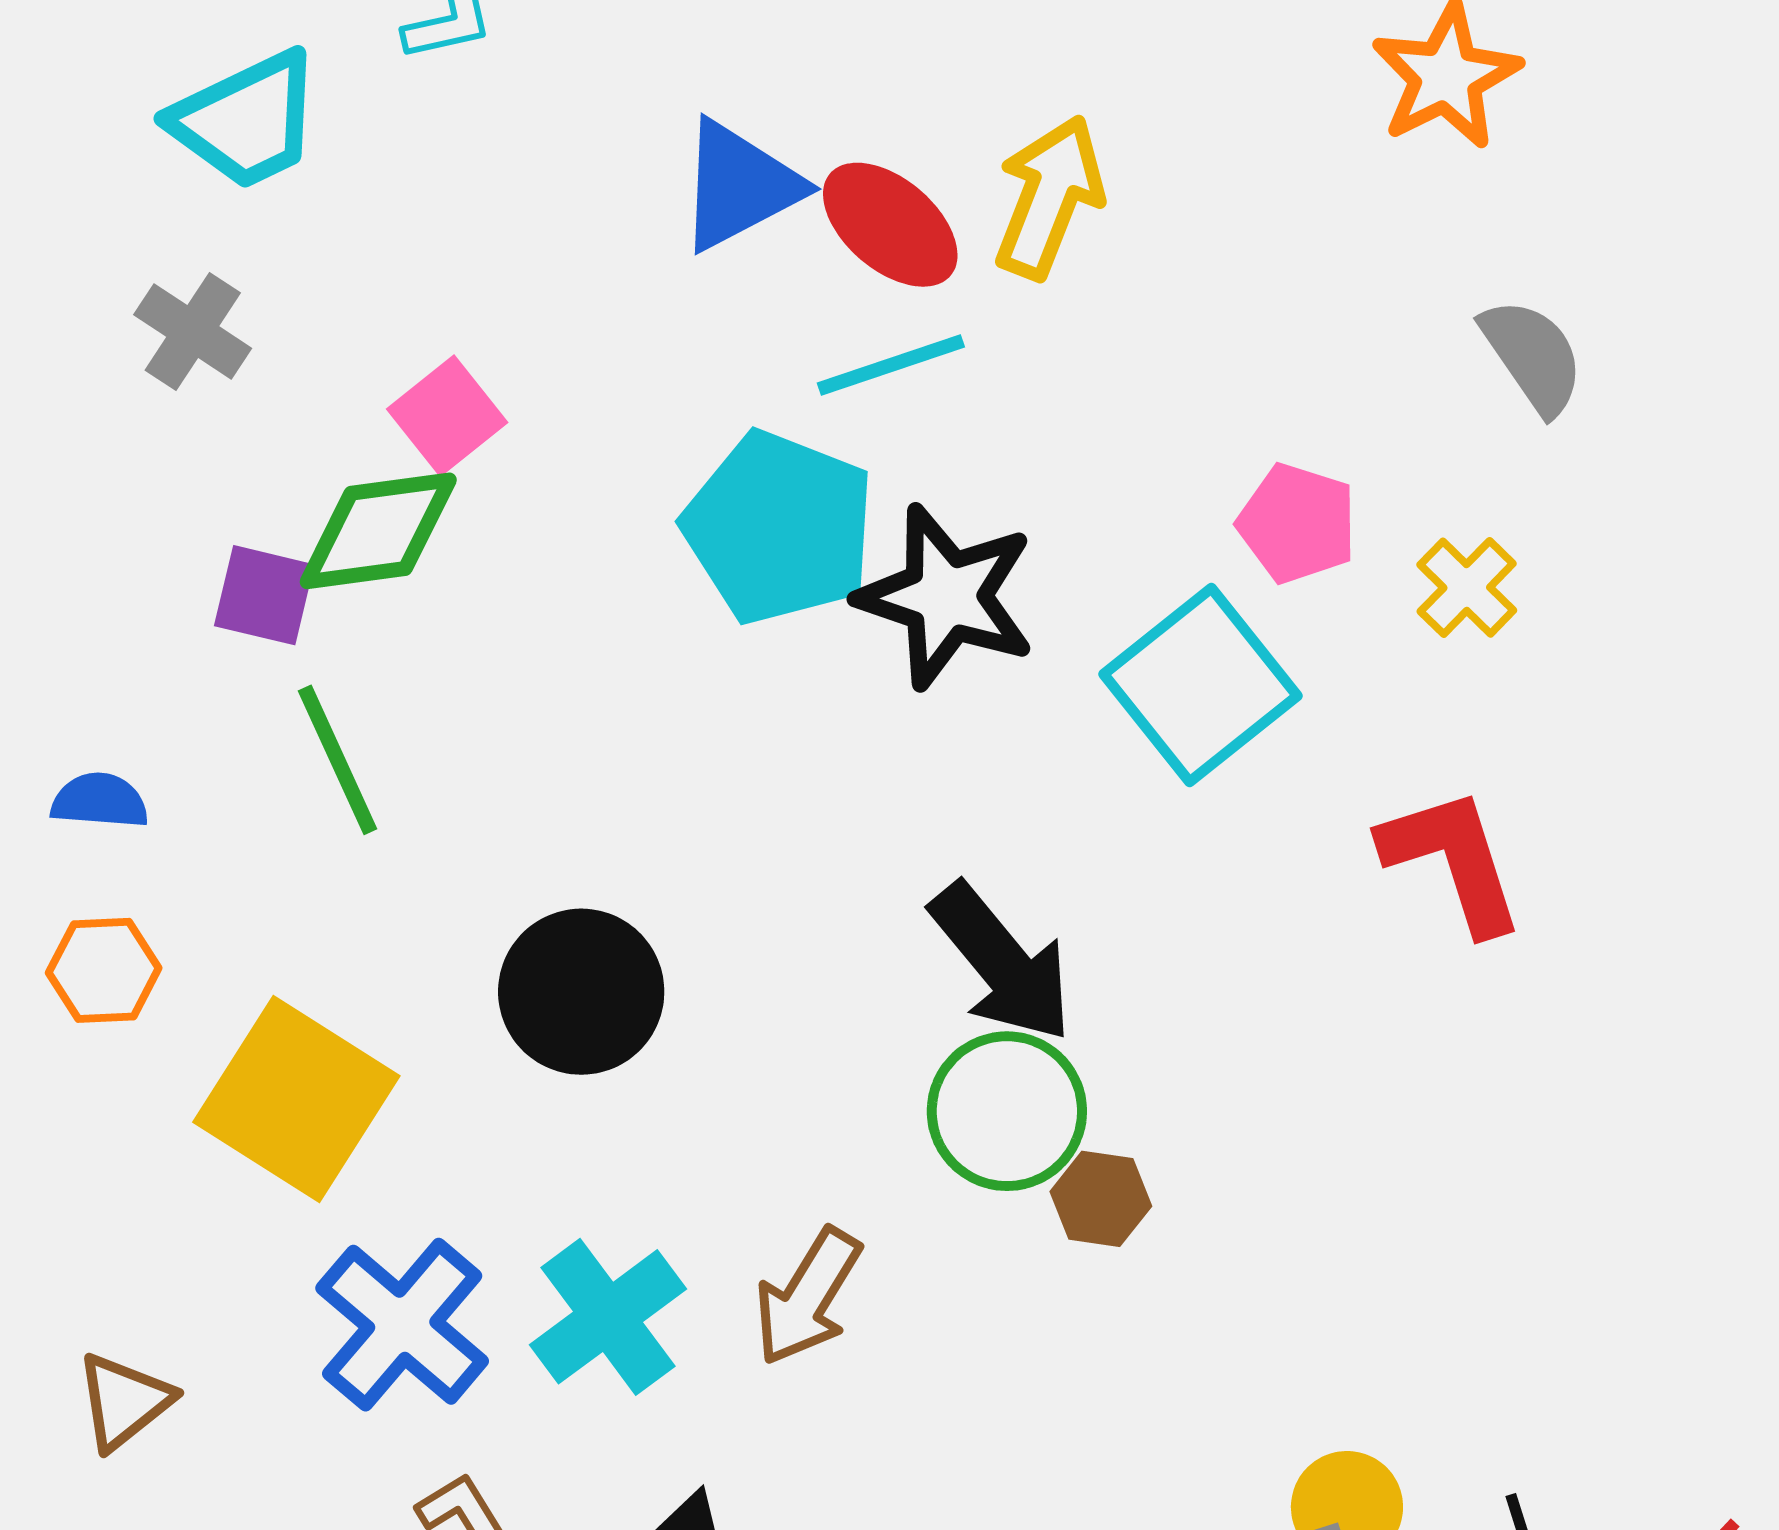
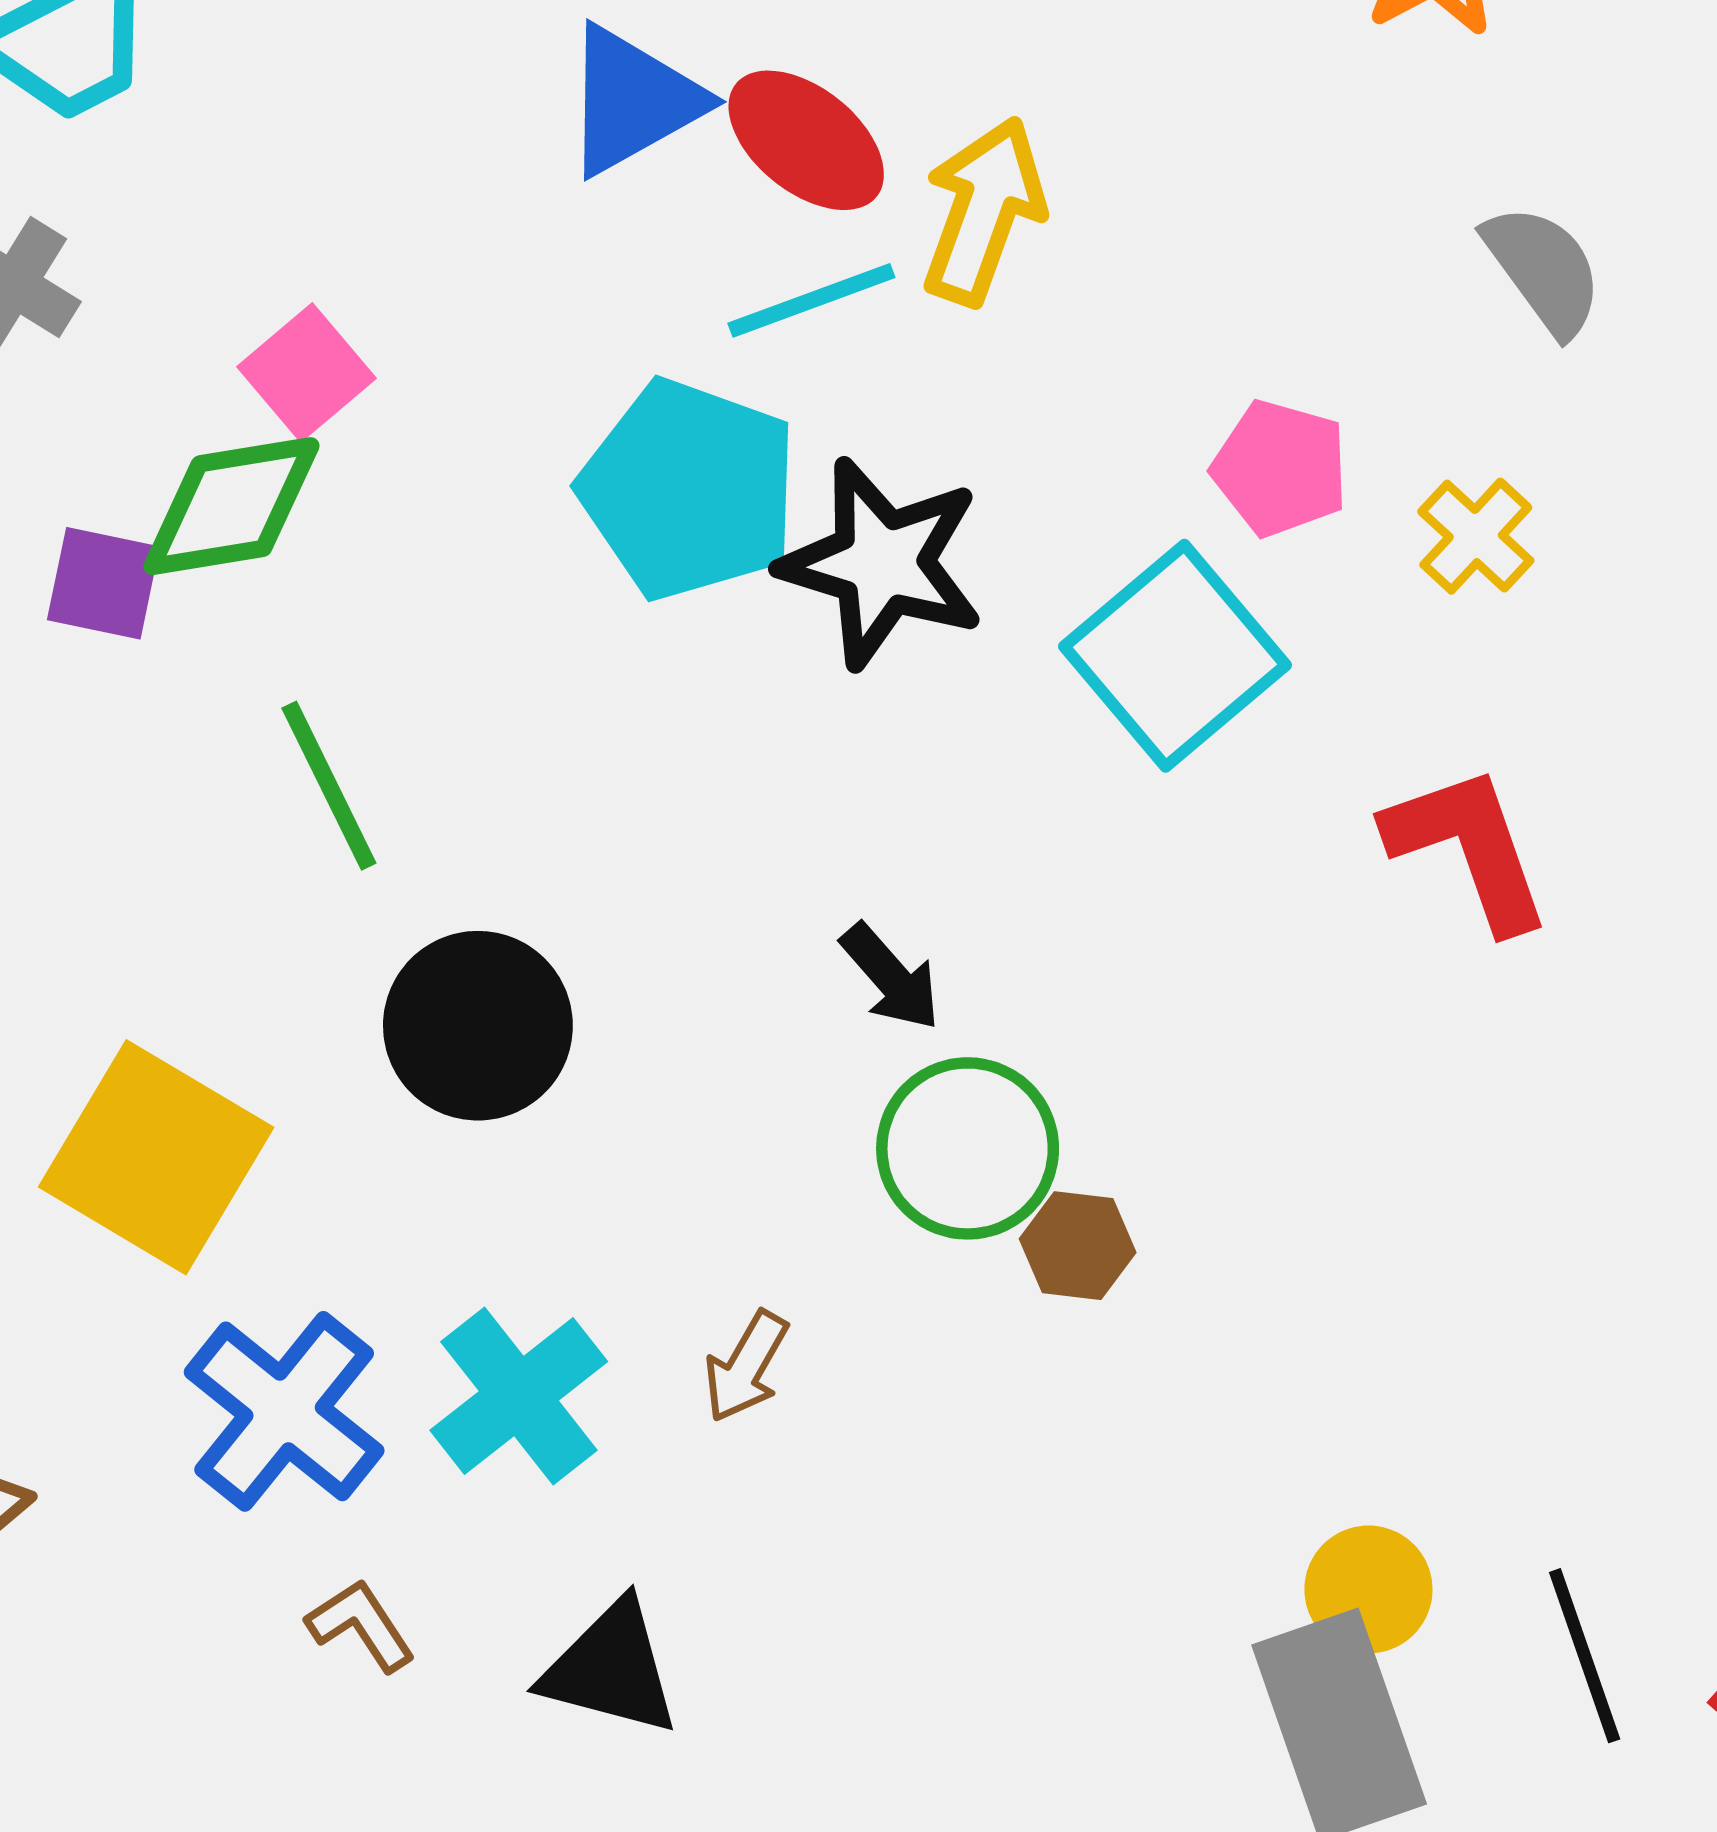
yellow arrow: (1049, 197) -> (983, 211), moved
green line: (338, 760) -> (329, 786), moved
black arrow: (1002, 963) -> (891, 977), moved, size x0.6
brown arrow: (808, 1297) -> (746, 1367), size x0.7

